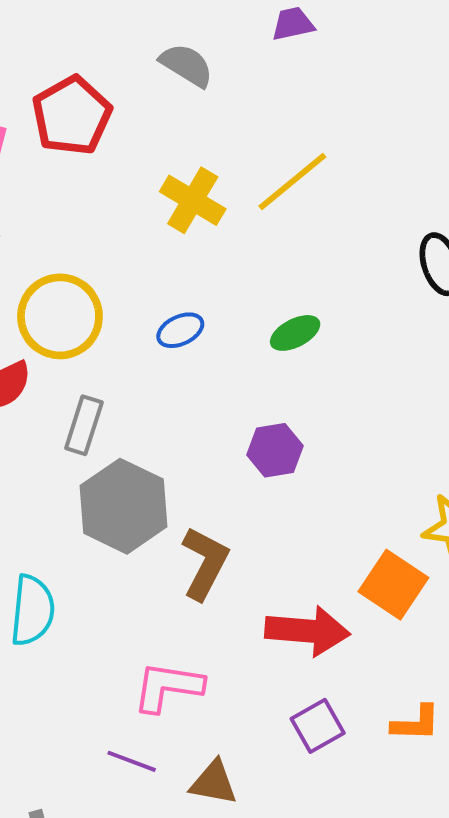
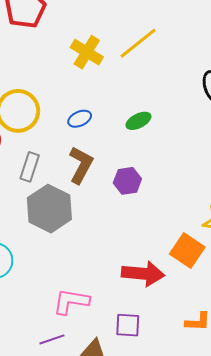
brown L-shape: (205, 563) -> (81, 165), moved
purple square: (318, 726) -> (128, 325), moved, turned 32
purple line: (132, 761) -> (52, 339), turned -40

